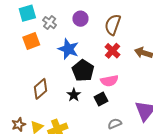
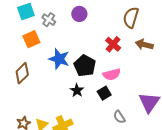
brown semicircle: (113, 25) -> (131, 18), moved
blue star: (68, 49) -> (59, 59), moved
brown diamond: (41, 89) -> (22, 73), moved
gray semicircle: (115, 124) -> (119, 117), turned -96

